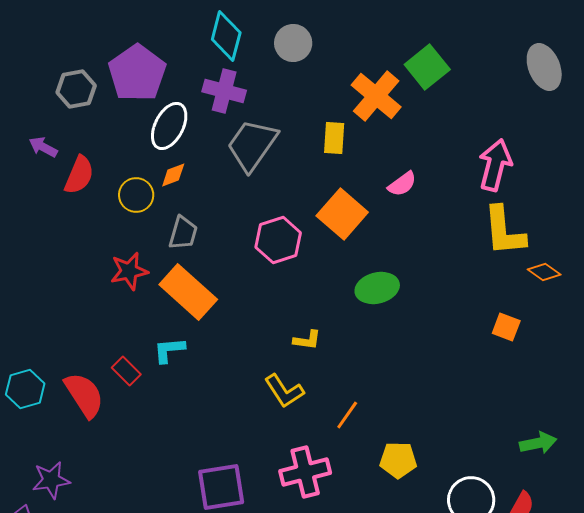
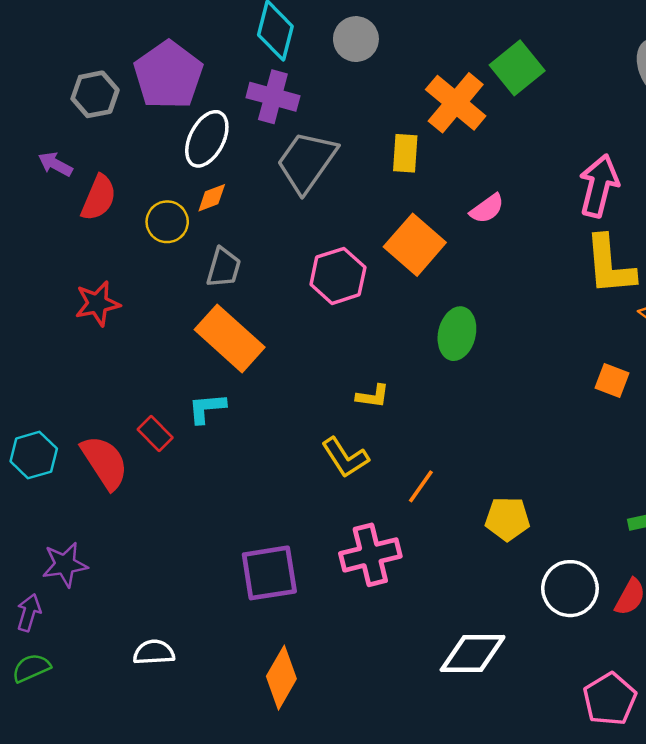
red star: (129, 271) -> (97, 304), moved
green ellipse: (377, 288) -> (457, 334), turned -63
yellow pentagon: (398, 460) -> (507, 519), moved

